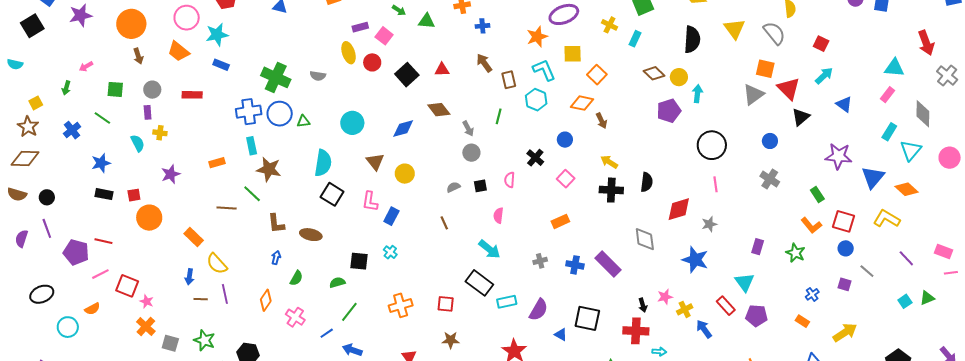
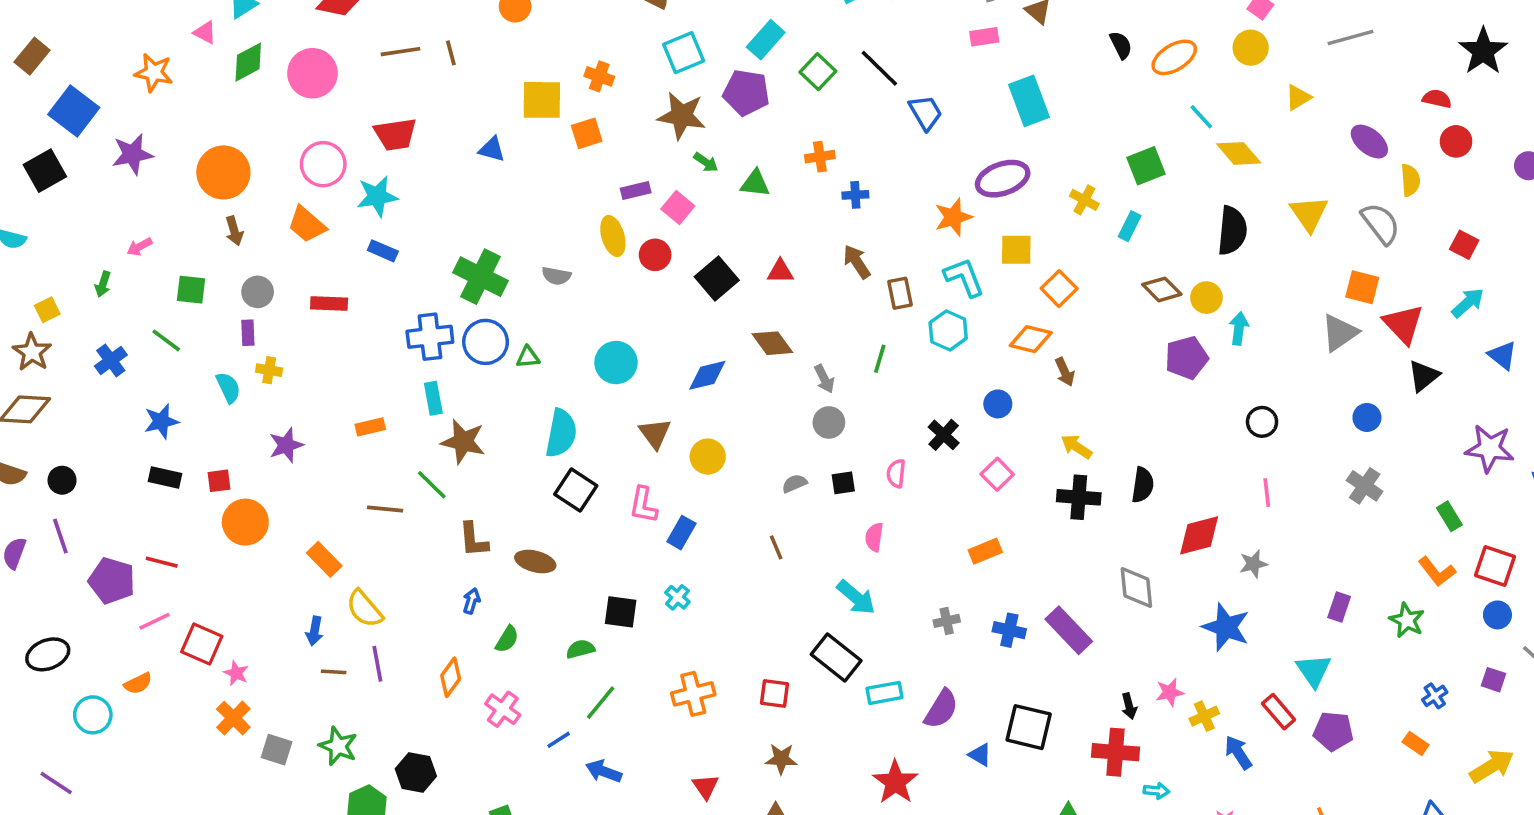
black circle: (712, 145) -> (1262, 422), size x0.6

